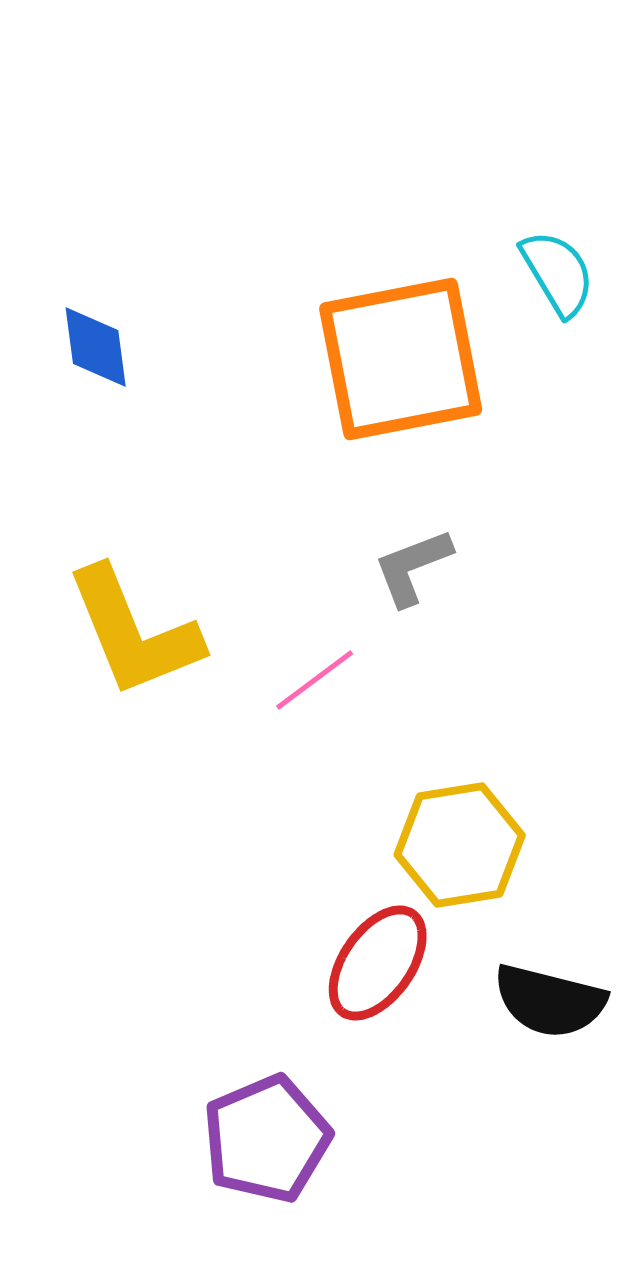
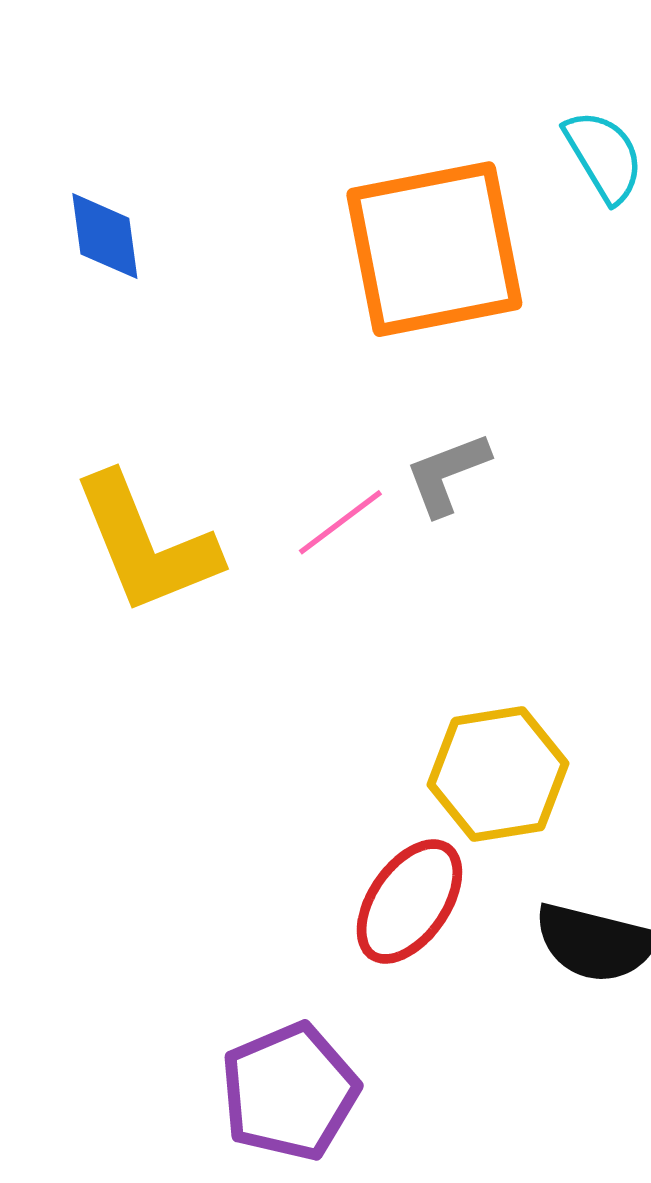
pink line: (315, 680) -> (340, 522), moved

